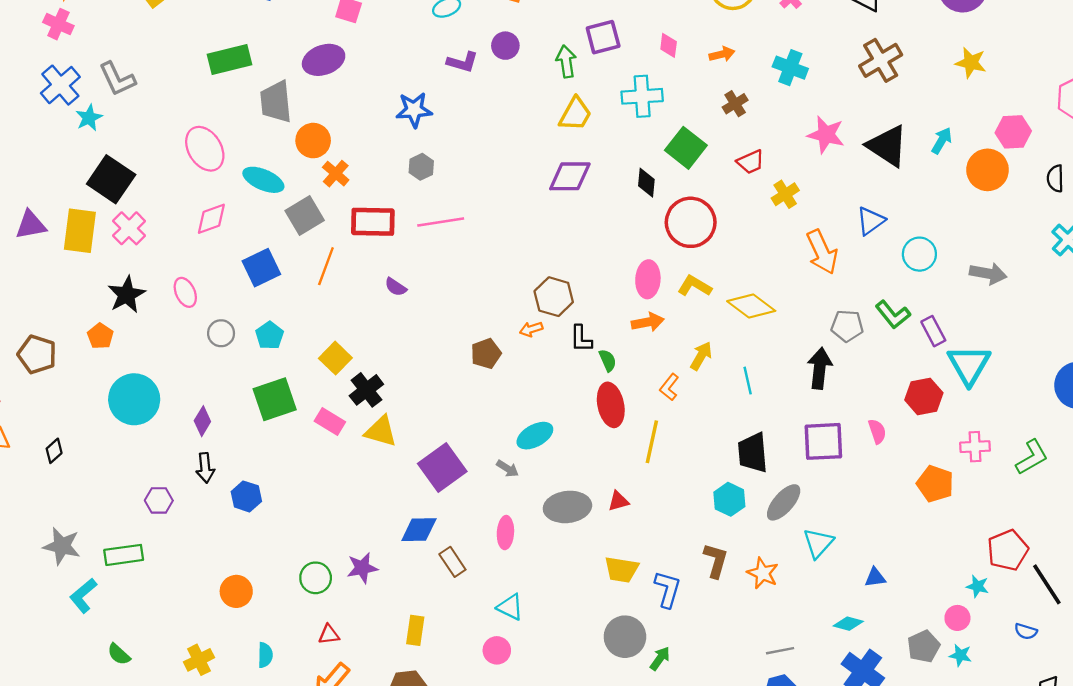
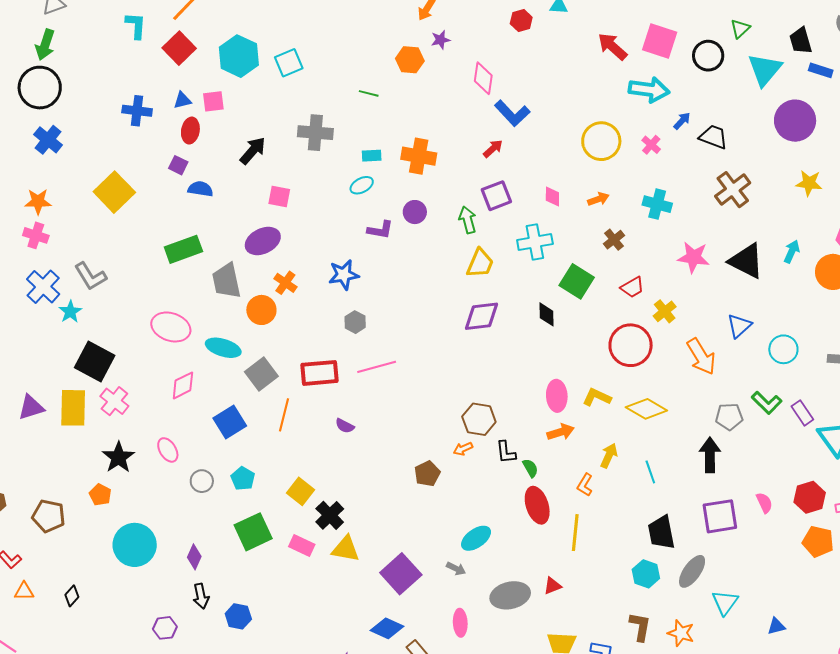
pink ellipse: (205, 149) -> (171, 327), turned -33
orange cross: (336, 174) -> (285, 283), moved
red circle: (691, 222) -> (631, 345), moved
red hexagon: (924, 396) -> (810, 497), moved
blue diamond: (419, 530) -> (387, 628), turned 32

